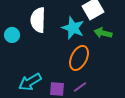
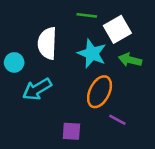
cyan arrow: (30, 82) -> (37, 89), moved
purple line: (80, 87) -> (117, 120), moved, turned 64

